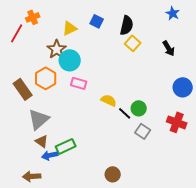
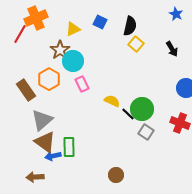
orange cross: (33, 17) -> (36, 18), size x1.6
pink rectangle: (79, 83) -> (82, 84), turned 49
green circle: (139, 108) -> (142, 109), size x1.5
brown triangle: (42, 141) -> (45, 142), size x1.6
green rectangle: (66, 146) -> (69, 147), turned -66

